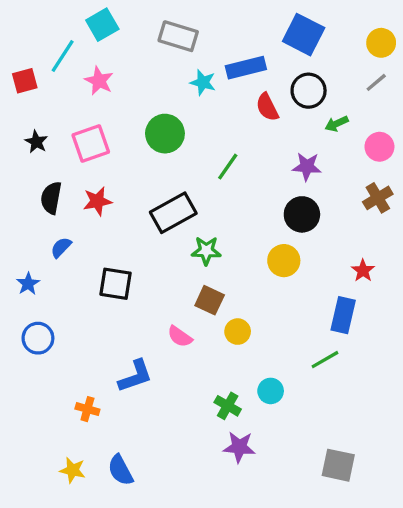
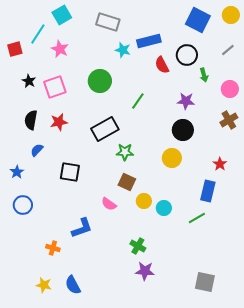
blue square: (304, 35) -> (198, 20), moved
yellow circle: (381, 43) -> (231, 15), moved
green arrow: (337, 124) -> (204, 75), turned -80
black star: (36, 142) -> (29, 81), moved
cyan circle: (271, 391) -> (164, 208), moved

